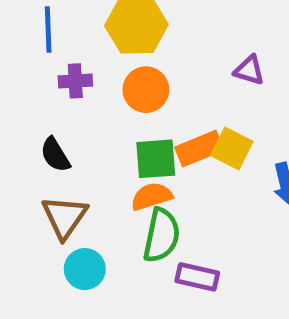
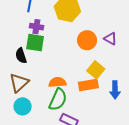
orange circle: (146, 90) -> (87, 40), moved
orange rectangle: (199, 149) -> (88, 85), moved
green square: (156, 159) -> (35, 43), moved

